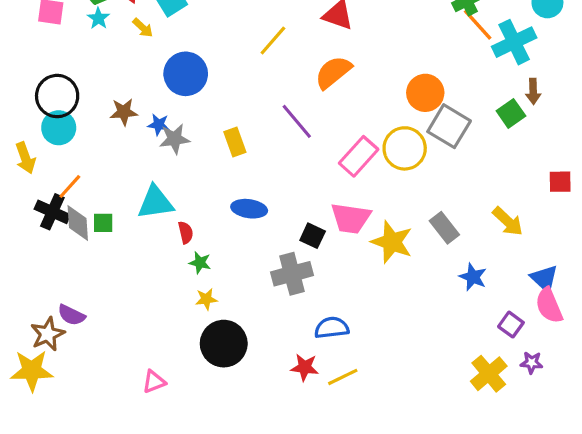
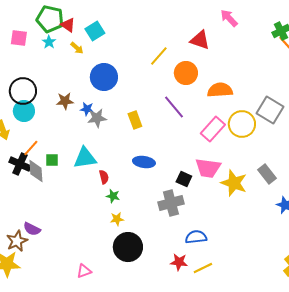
orange semicircle: (333, 72) -> (220, 90), moved, turned 35
orange circle: (425, 93) -> (186, 73), moved
green square: (103, 223) -> (52, 160), moved

